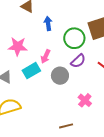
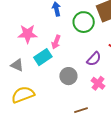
purple semicircle: (78, 61) -> (94, 59), moved
gray circle: (60, 76) -> (68, 76), moved

